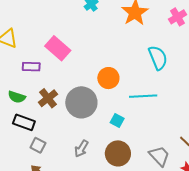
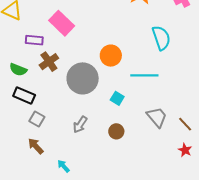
brown cross: (48, 98) -> (49, 62), moved
brown circle: (118, 153) -> (116, 131), size x0.6
gray trapezoid: (159, 156) -> (157, 117), moved

